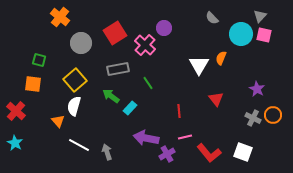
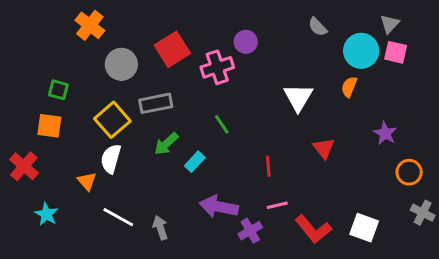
pink cross: (145, 45) -> (217, 67), turned 30
orange semicircle: (221, 58) -> (349, 87), moved
gray rectangle: (118, 69) -> (156, 103), moved
green arrow: (111, 96) -> (166, 144), turned -78
gray cross: (253, 118) -> (423, 213), moved
cyan star: (15, 143) -> (46, 214), moved

